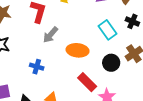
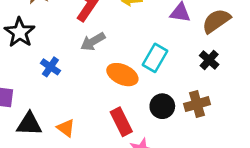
cyan rectangle: (107, 30) -> (155, 58), moved, turned 48
blue cross: (37, 67) -> (50, 67), moved

